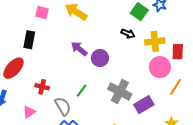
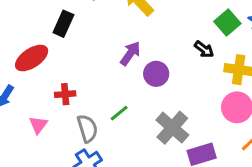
purple arrow: (79, 49) -> (130, 54), turned 72
red cross: (42, 87) -> (65, 94), turned -32
pink triangle: (29, 112) -> (38, 125), turned -32

